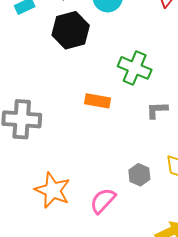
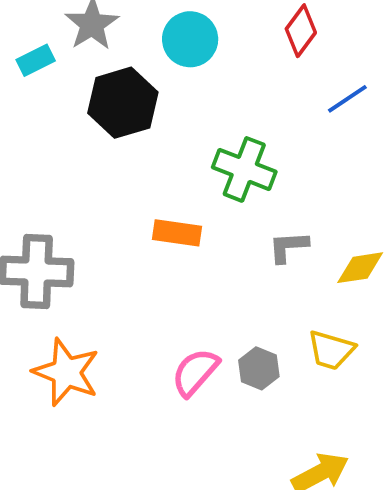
orange star: (53, 190) -> (66, 372), moved
pink semicircle: (103, 201) -> (195, 372), moved

